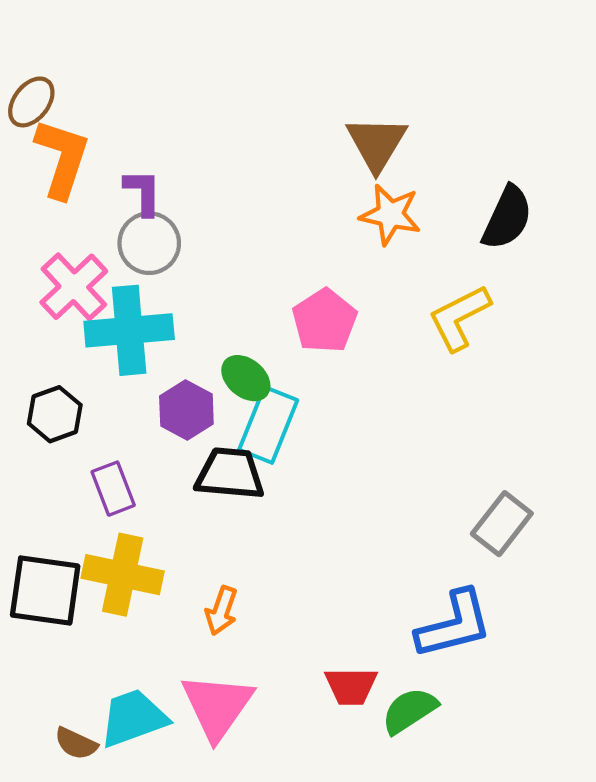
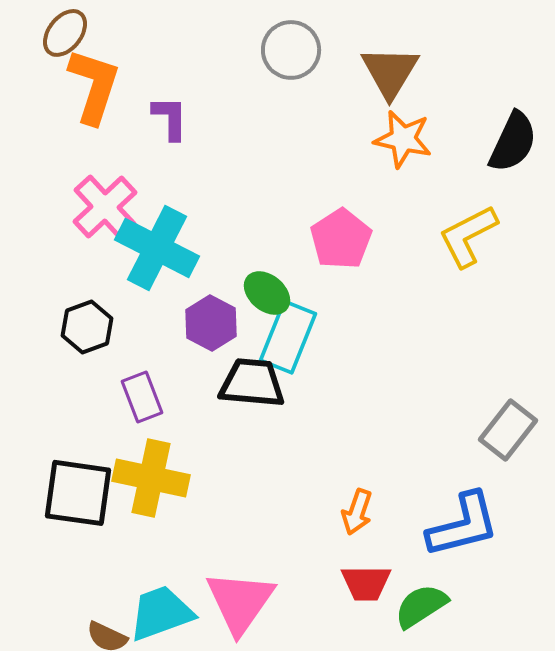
gray circle: (149, 243) -> (291, 50), moved
cyan cross: (129, 330) -> (157, 248), turned 32
orange arrow: (221, 611) -> (357, 512), moved

